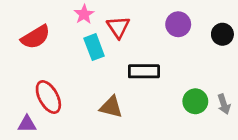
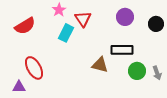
cyan rectangle: (94, 47) -> (66, 33), turned 48
black rectangle: (144, 71) -> (122, 50), moved
brown triangle: (111, 107) -> (100, 65), moved

